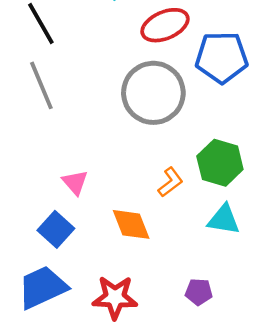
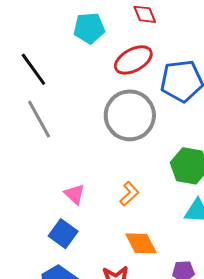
orange L-shape: (170, 182) -> (129, 194), moved
orange diamond: (131, 224) -> (141, 243), moved

